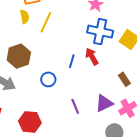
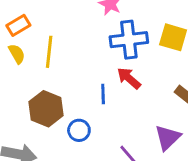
brown hexagon: (19, 56) -> (46, 109), moved

